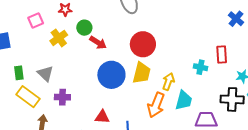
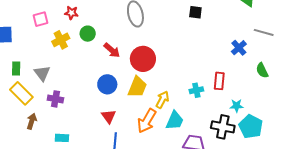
red arrow: (98, 43) -> (112, 50), moved
cyan cross: (200, 67) -> (196, 90), turned -32
blue circle: (111, 75) -> (107, 84), size x0.7
red triangle: (102, 117) -> (109, 116), moved, turned 42

